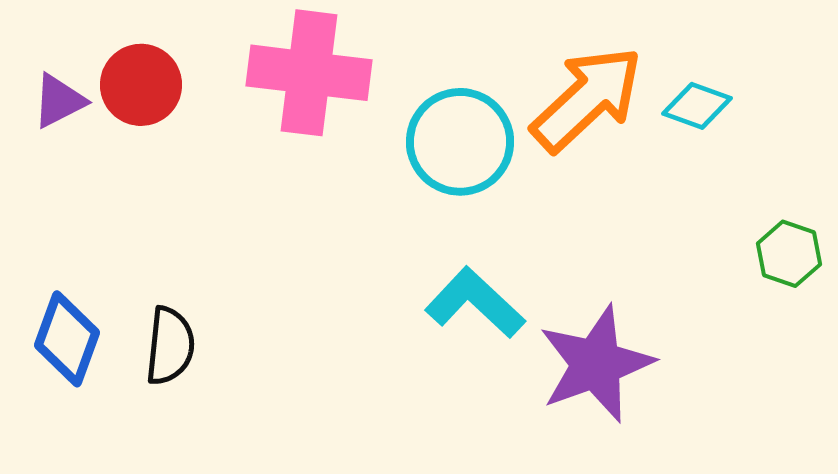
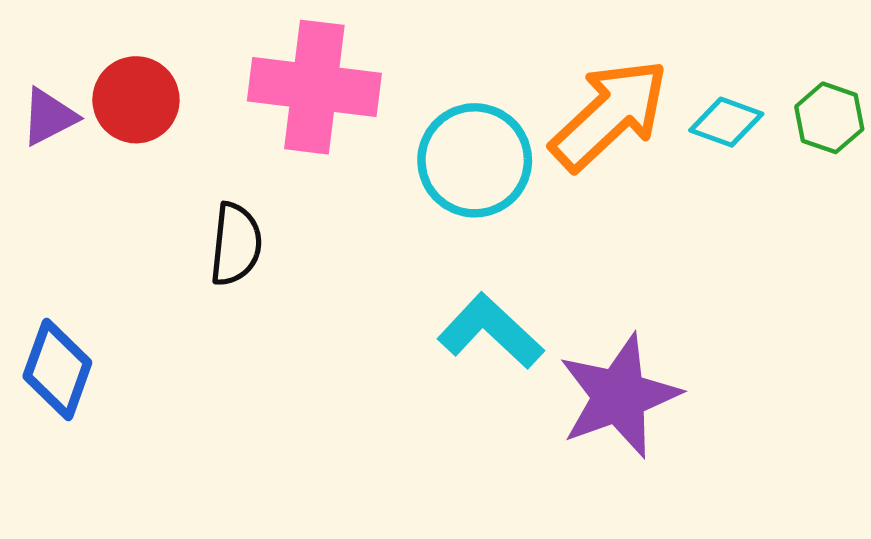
green hexagon: (789, 254) -> (829, 118), moved
black semicircle: (170, 346) -> (236, 244), moved

